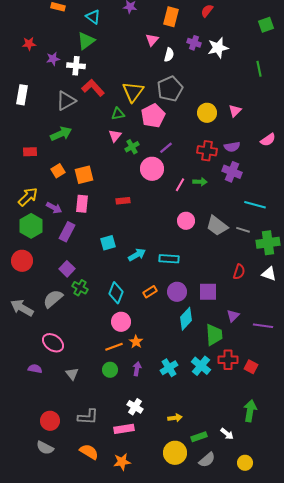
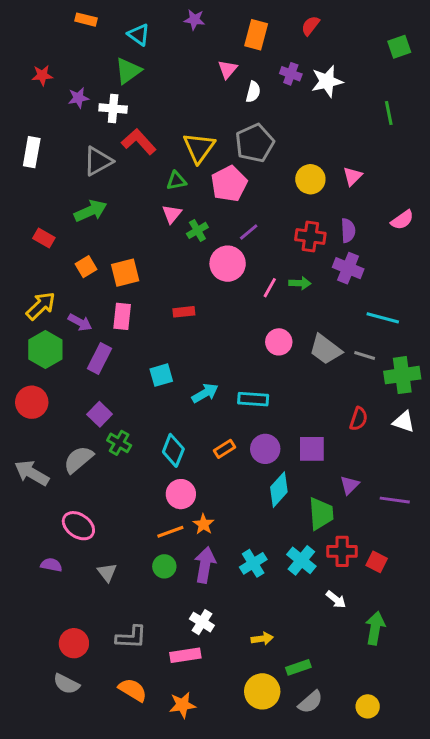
purple semicircle: (232, 147) -> (348, 230), turned -84
red rectangle: (30, 152) -> (44, 238), turned 32
purple arrow: (137, 369) -> (205, 565), size x1.6
white arrow: (227, 434) -> (336, 600), moved

